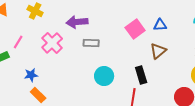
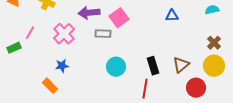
pink square: (135, 29) -> (119, 18), moved
brown triangle: (158, 51) -> (181, 65), moved
blue star: (31, 75) -> (62, 66), moved

